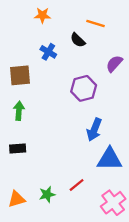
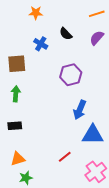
orange line: (95, 24) -> (97, 14), moved, turned -35
purple semicircle: (114, 64) -> (97, 38), moved
green star: (47, 194) -> (26, 178), moved
orange triangle: (16, 199) -> (18, 159), moved

